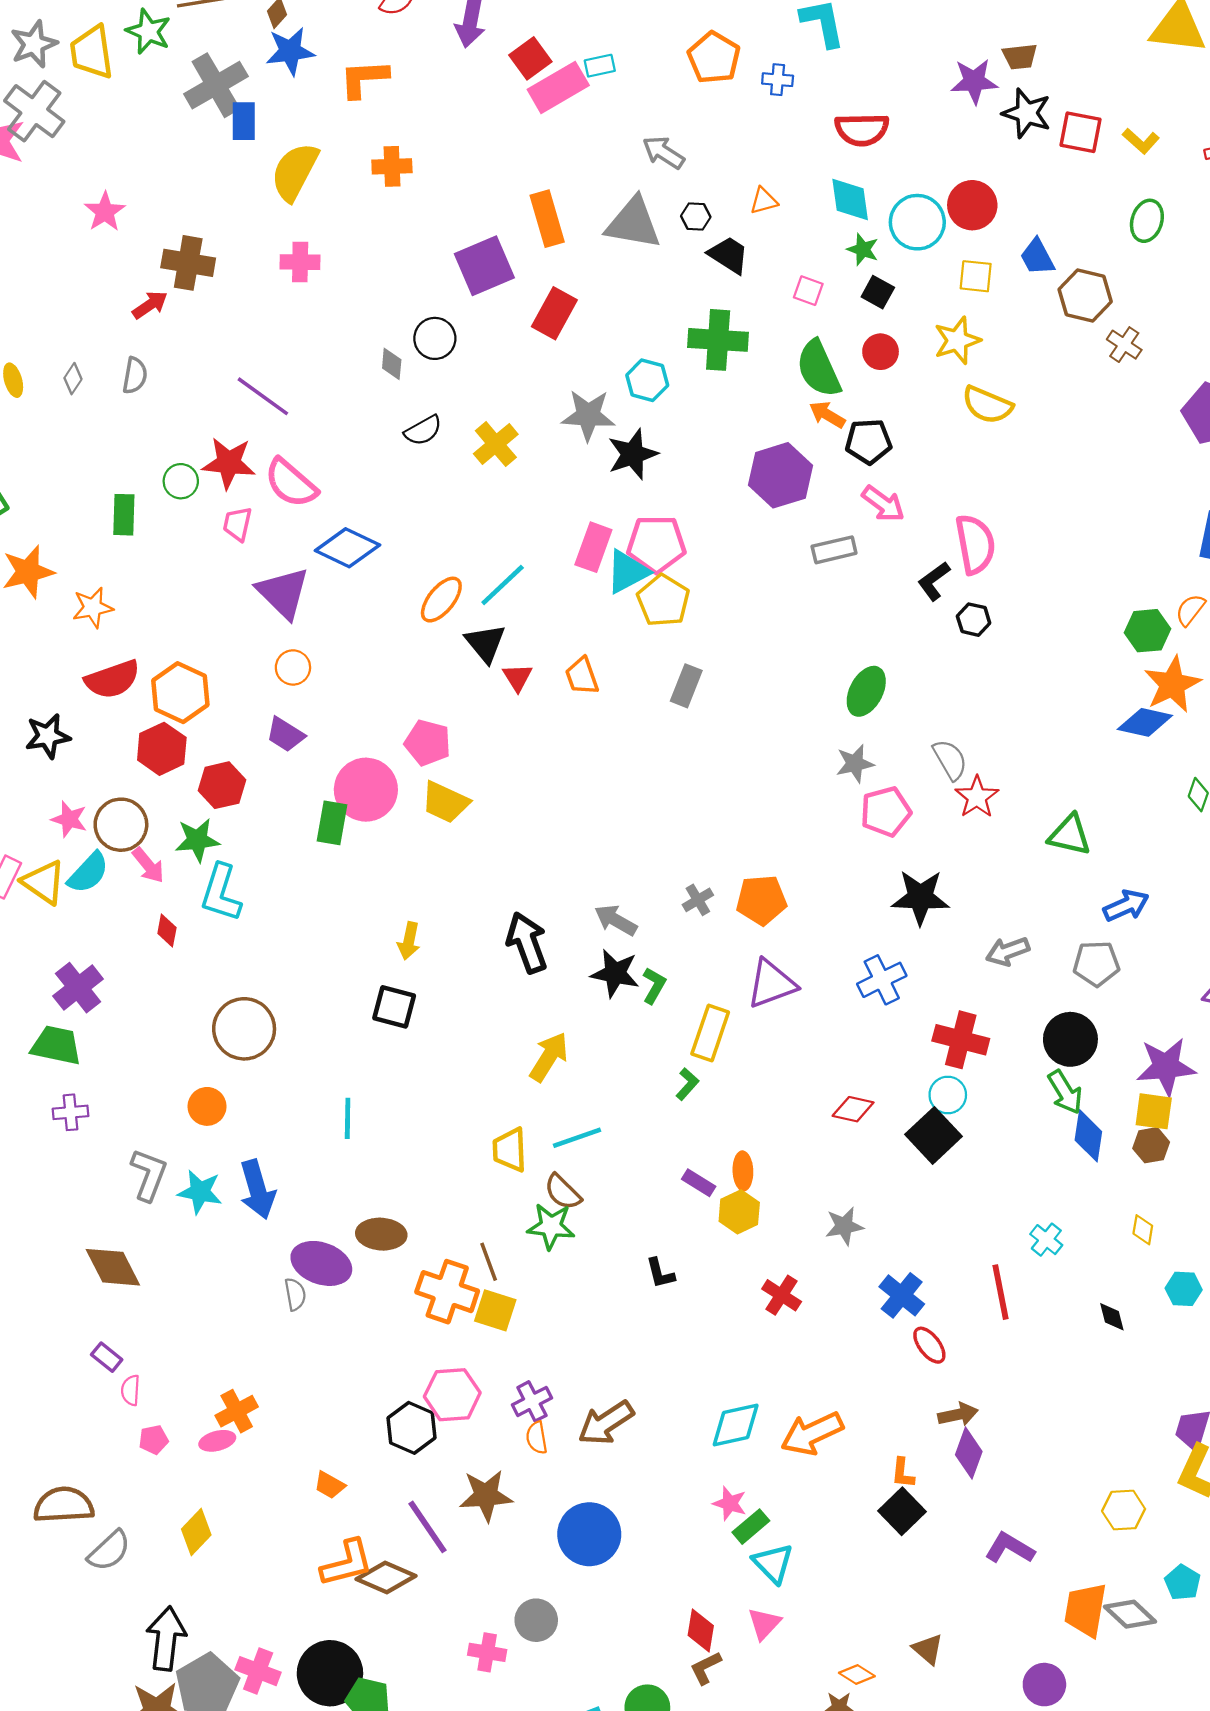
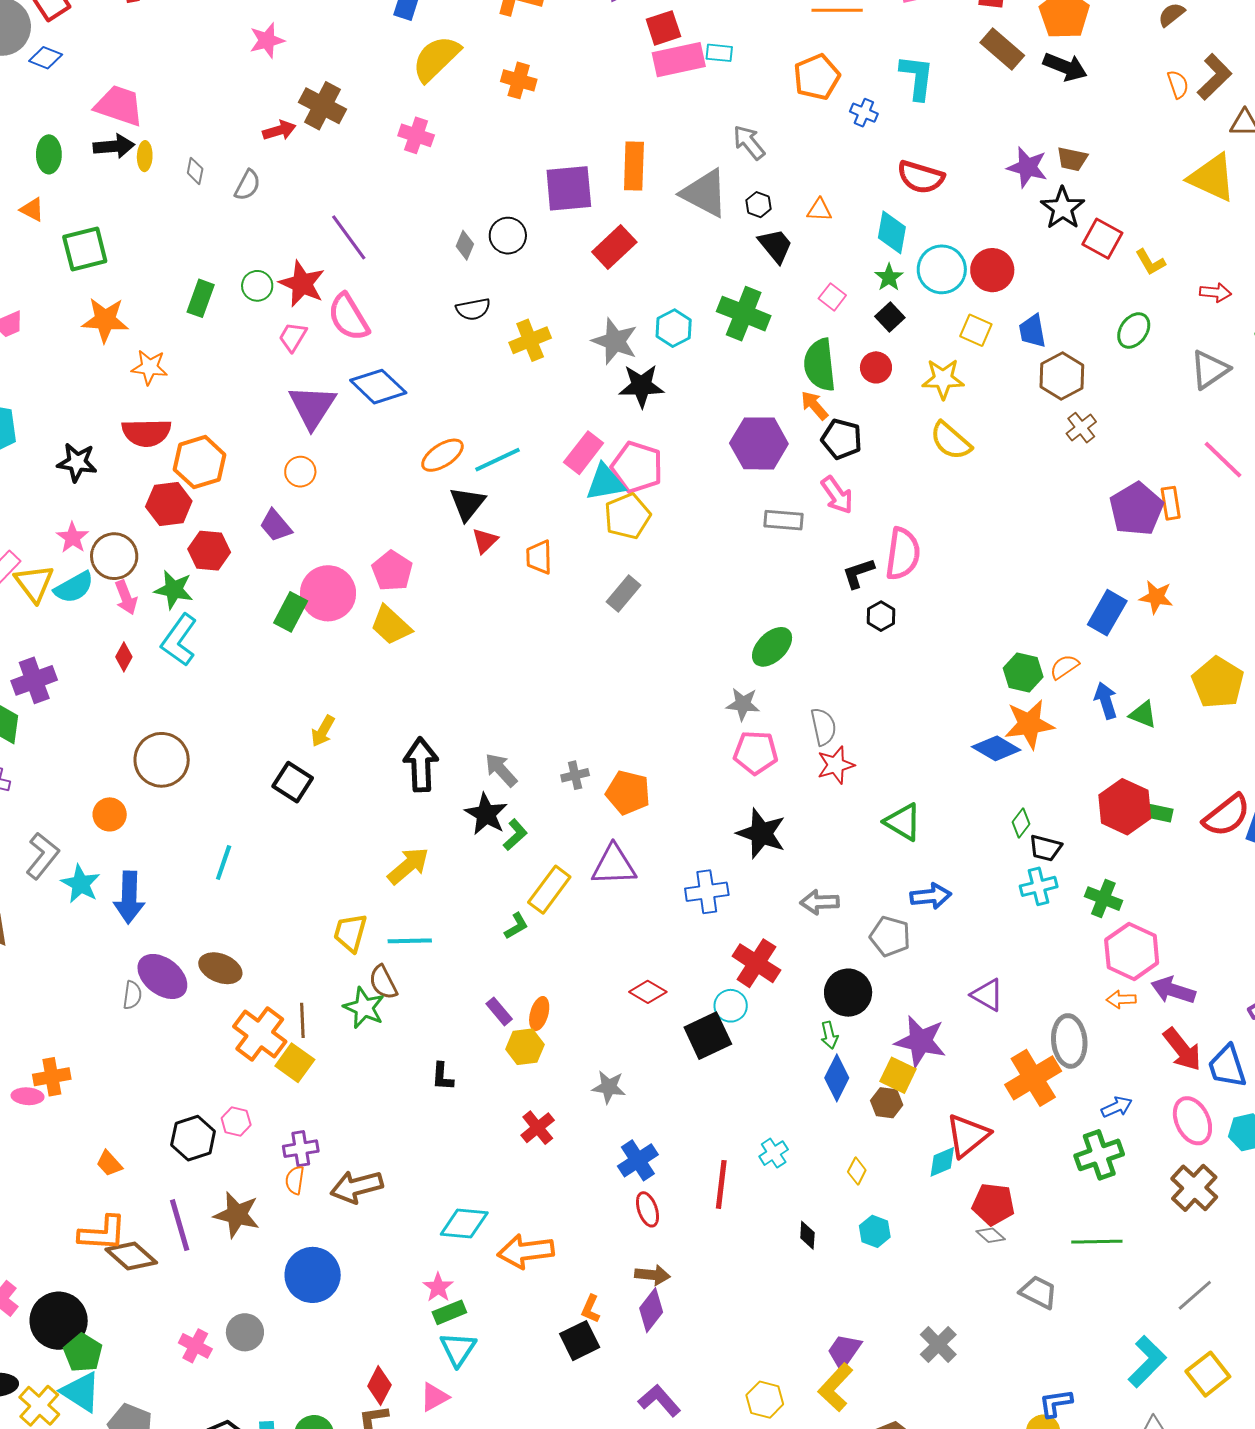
gray diamond: (73, 379) -> (195, 171), turned -40
green arrow: (1065, 1092) -> (829, 1035), size x0.7
pink hexagon: (452, 1395) -> (236, 1121), size x0.6

